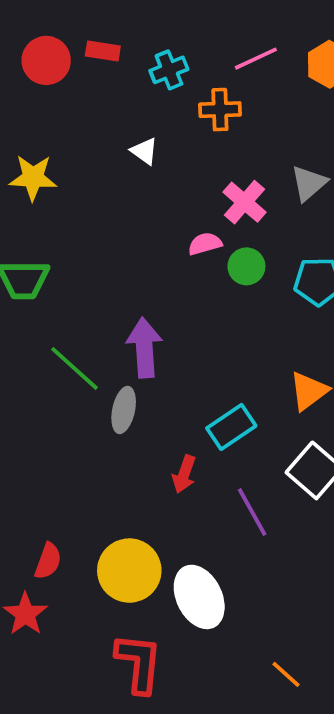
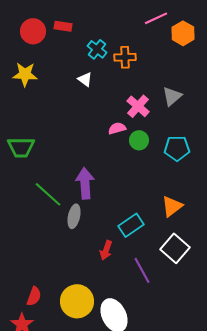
pink line: (256, 59) -> (156, 18), moved
cyan cross: (169, 70) -> (97, 49), moved, turned -30
yellow star: (33, 178) -> (25, 74), moved

